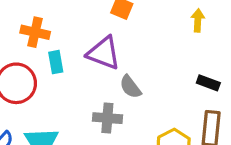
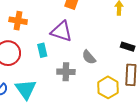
cyan rectangle: (56, 62) -> (42, 50), moved
gray semicircle: (130, 87) -> (89, 57), moved

